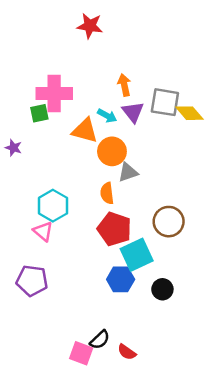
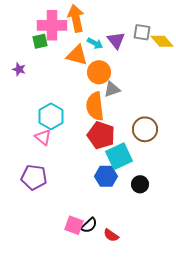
orange arrow: (124, 85) -> (76, 18), moved, size x1.5
gray square: (165, 102) -> (142, 32), size x0.7
orange semicircle: (107, 193) -> (95, 106), size x1.6
pink square: (81, 353) -> (74, 225), moved

